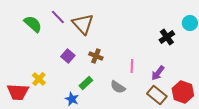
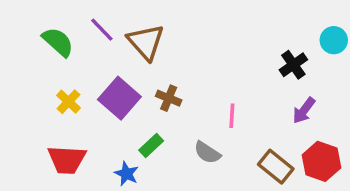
purple square: (68, 56) -> (119, 98), size x1.6
purple arrow: (158, 73) -> (304, 110), moved
yellow cross: (39, 79) -> (69, 102), moved
red trapezoid: (18, 92) -> (67, 160), moved

